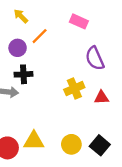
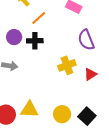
purple circle: (18, 48) -> (14, 37), moved
black cross: (24, 74) -> (35, 41), moved
red triangle: (101, 97) -> (90, 74), turned -32

